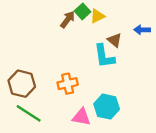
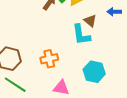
cyan hexagon: (107, 107) -> (94, 72), moved

